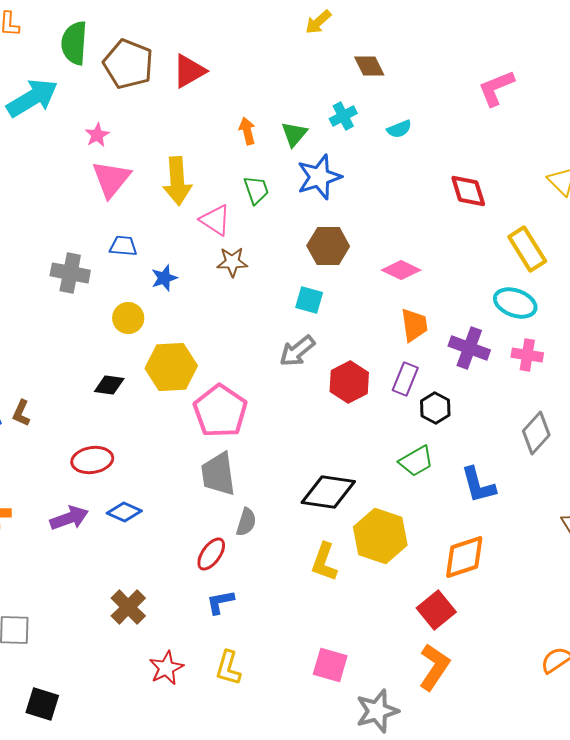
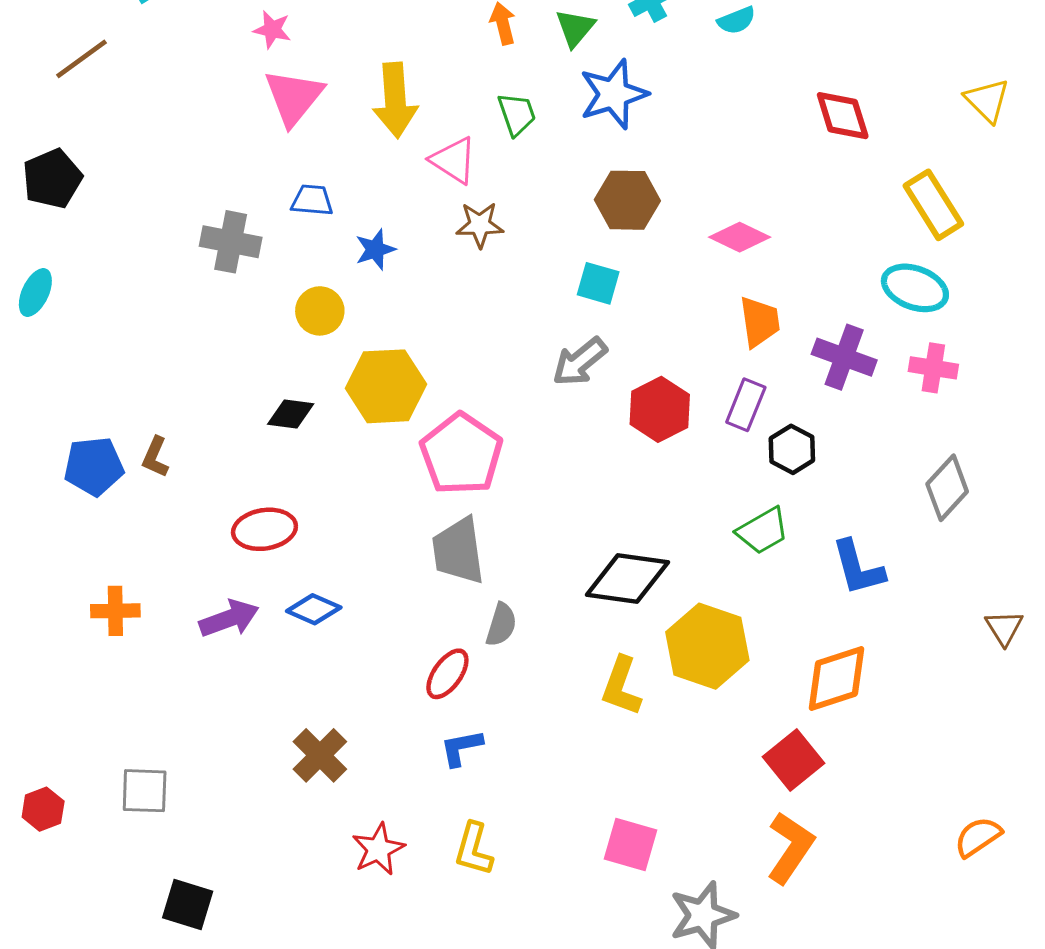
pink star: (97, 135) -> (272, 30), turned -30

